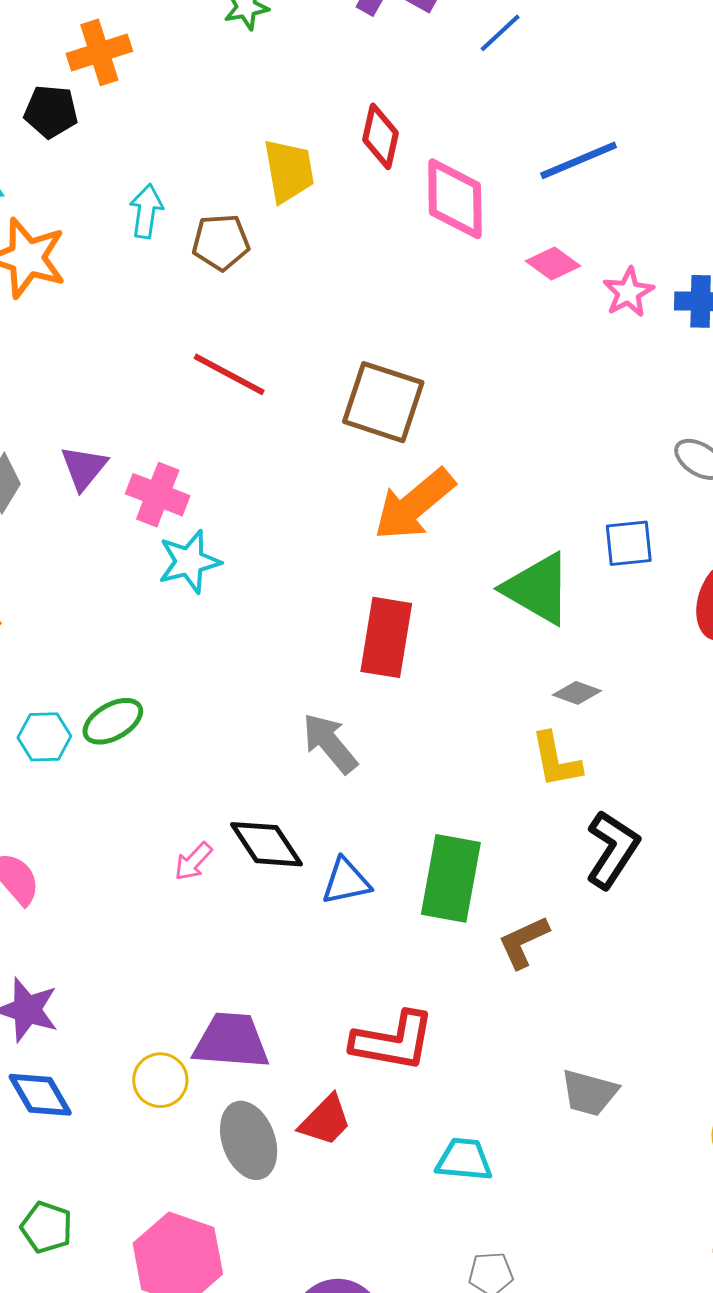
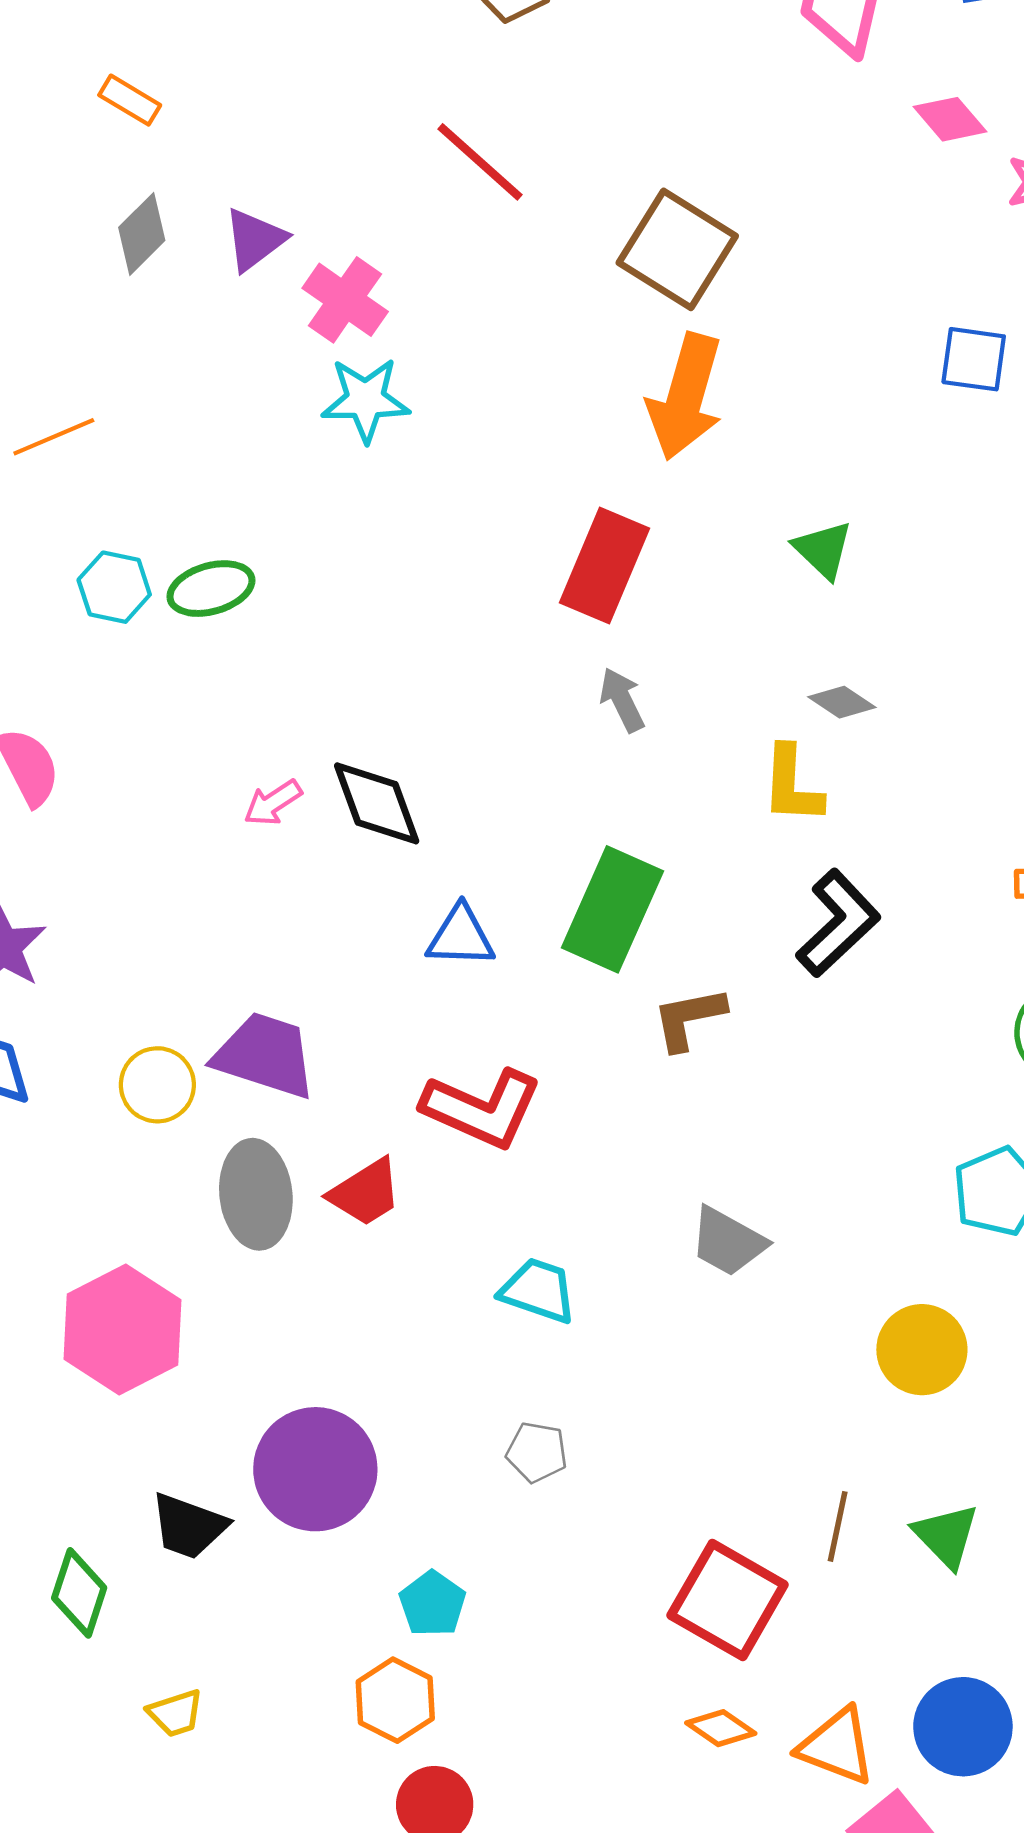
orange arrow: (414, 505) -> (685, 397), turned -48
blue square: (629, 543) -> (974, 359), moved
green triangle: (538, 589) -> (823, 550), size x0.6
gray arrow: (330, 743) -> (622, 700), moved, size x0.7
blue triangle: (346, 881) -> (461, 936), moved

